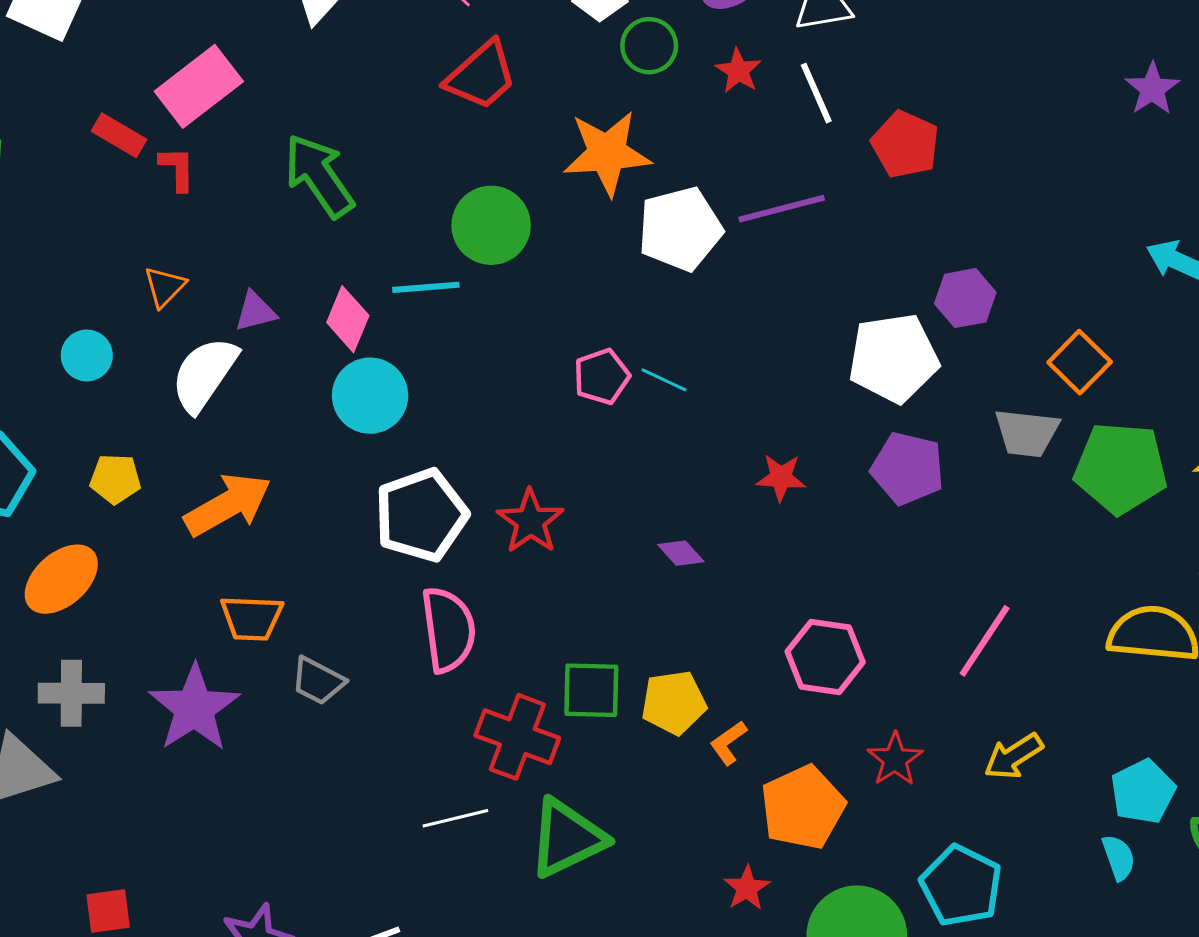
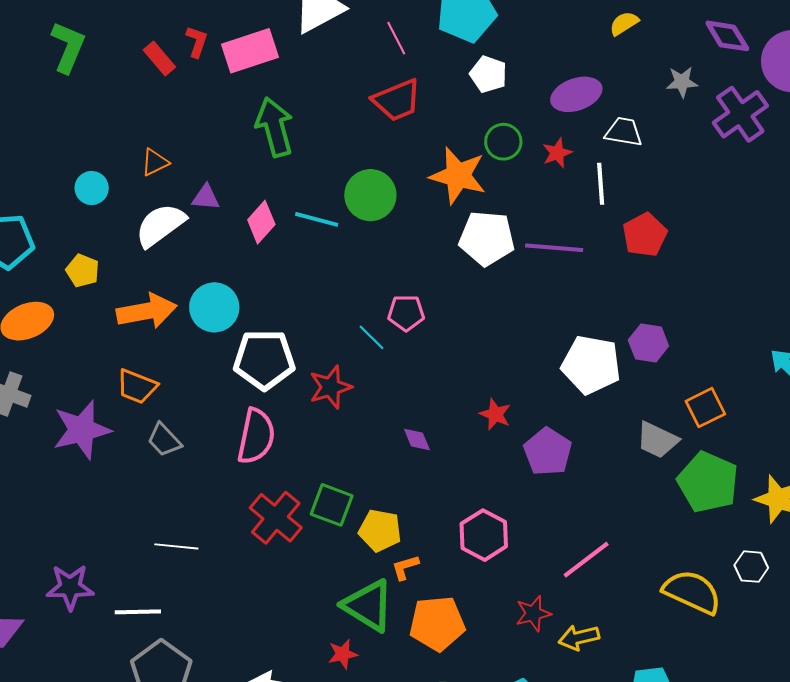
green circle: (649, 46) -> (503, 142), moved
pink rectangle: (199, 86) -> (250, 51), moved
red L-shape: (177, 169) -> (197, 42), moved
cyan line: (664, 380) -> (371, 337), moved
cyan circle: (370, 396) -> (214, 307), moved
purple pentagon: (908, 468) -> (548, 452), moved
red star: (895, 759) -> (533, 614), moved
white line: (455, 818) -> (176, 546), moved
green triangle: (567, 838) -> (368, 606), moved, turned 38
red star: (747, 888) -> (343, 654), moved

